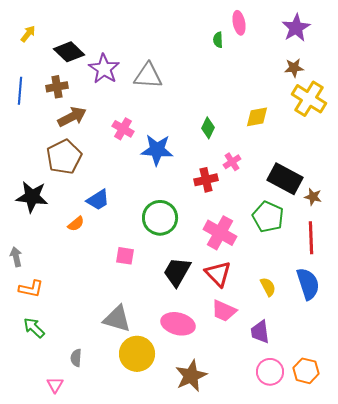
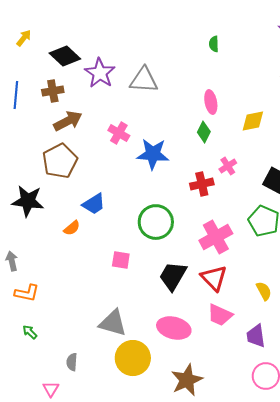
pink ellipse: (239, 23) -> (211, 102), moved
pink cross: (220, 233) -> (216, 237), turned 32
green arrow: (34, 328) -> (30, 332), size x0.7

